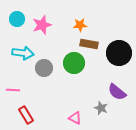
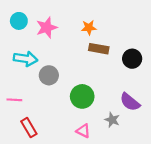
black circle: (119, 53) -> (132, 59), size x0.7
green circle: (74, 63) -> (82, 96), moved

